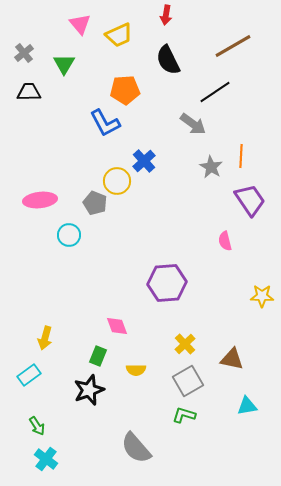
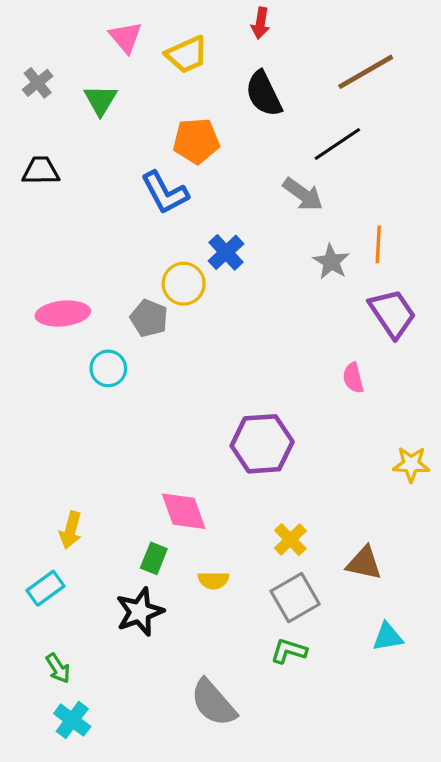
black trapezoid: (29, 92) -> (41, 171), moved
pink diamond: (117, 326) -> (184, 511), size x1.4

